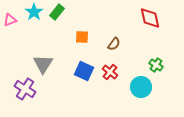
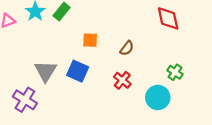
blue square: (84, 71) -> (78, 71), moved

